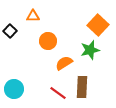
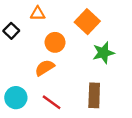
orange square: (98, 25) -> (87, 22), moved
orange semicircle: (64, 63) -> (45, 68), moved
red line: (58, 93) -> (52, 102), moved

